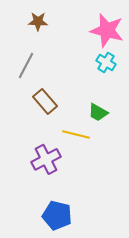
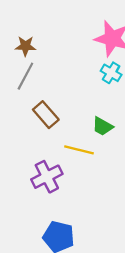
brown star: (38, 21) -> (25, 46), moved

